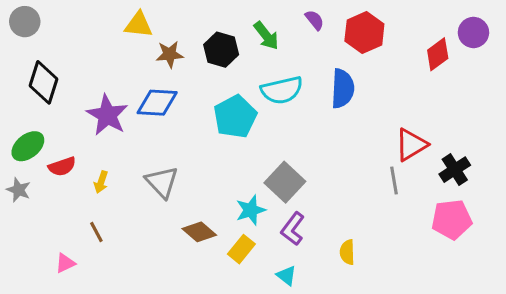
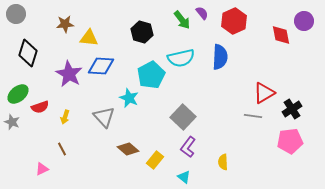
yellow triangle: (138, 25) -> (89, 38), moved
green arrow: (266, 36) -> (182, 20), moved
brown star: (170, 54) -> (65, 24), moved
red diamond: (438, 54) -> (281, 35), turned -65
gray line: (394, 180) -> (253, 116), turned -72
cyan star: (251, 210) -> (129, 98), moved, turned -30

